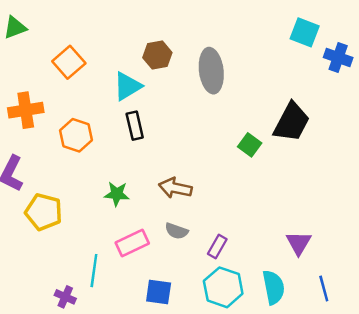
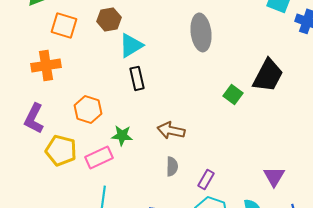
brown hexagon: (157, 55) -> (109, 19), moved
orange square: (69, 62) -> (64, 25), moved, turned -32
orange hexagon: (76, 135) -> (88, 109), moved
gray semicircle: (177, 231) -> (172, 166), turned -108
pink rectangle: (132, 243) -> (99, 157), moved

